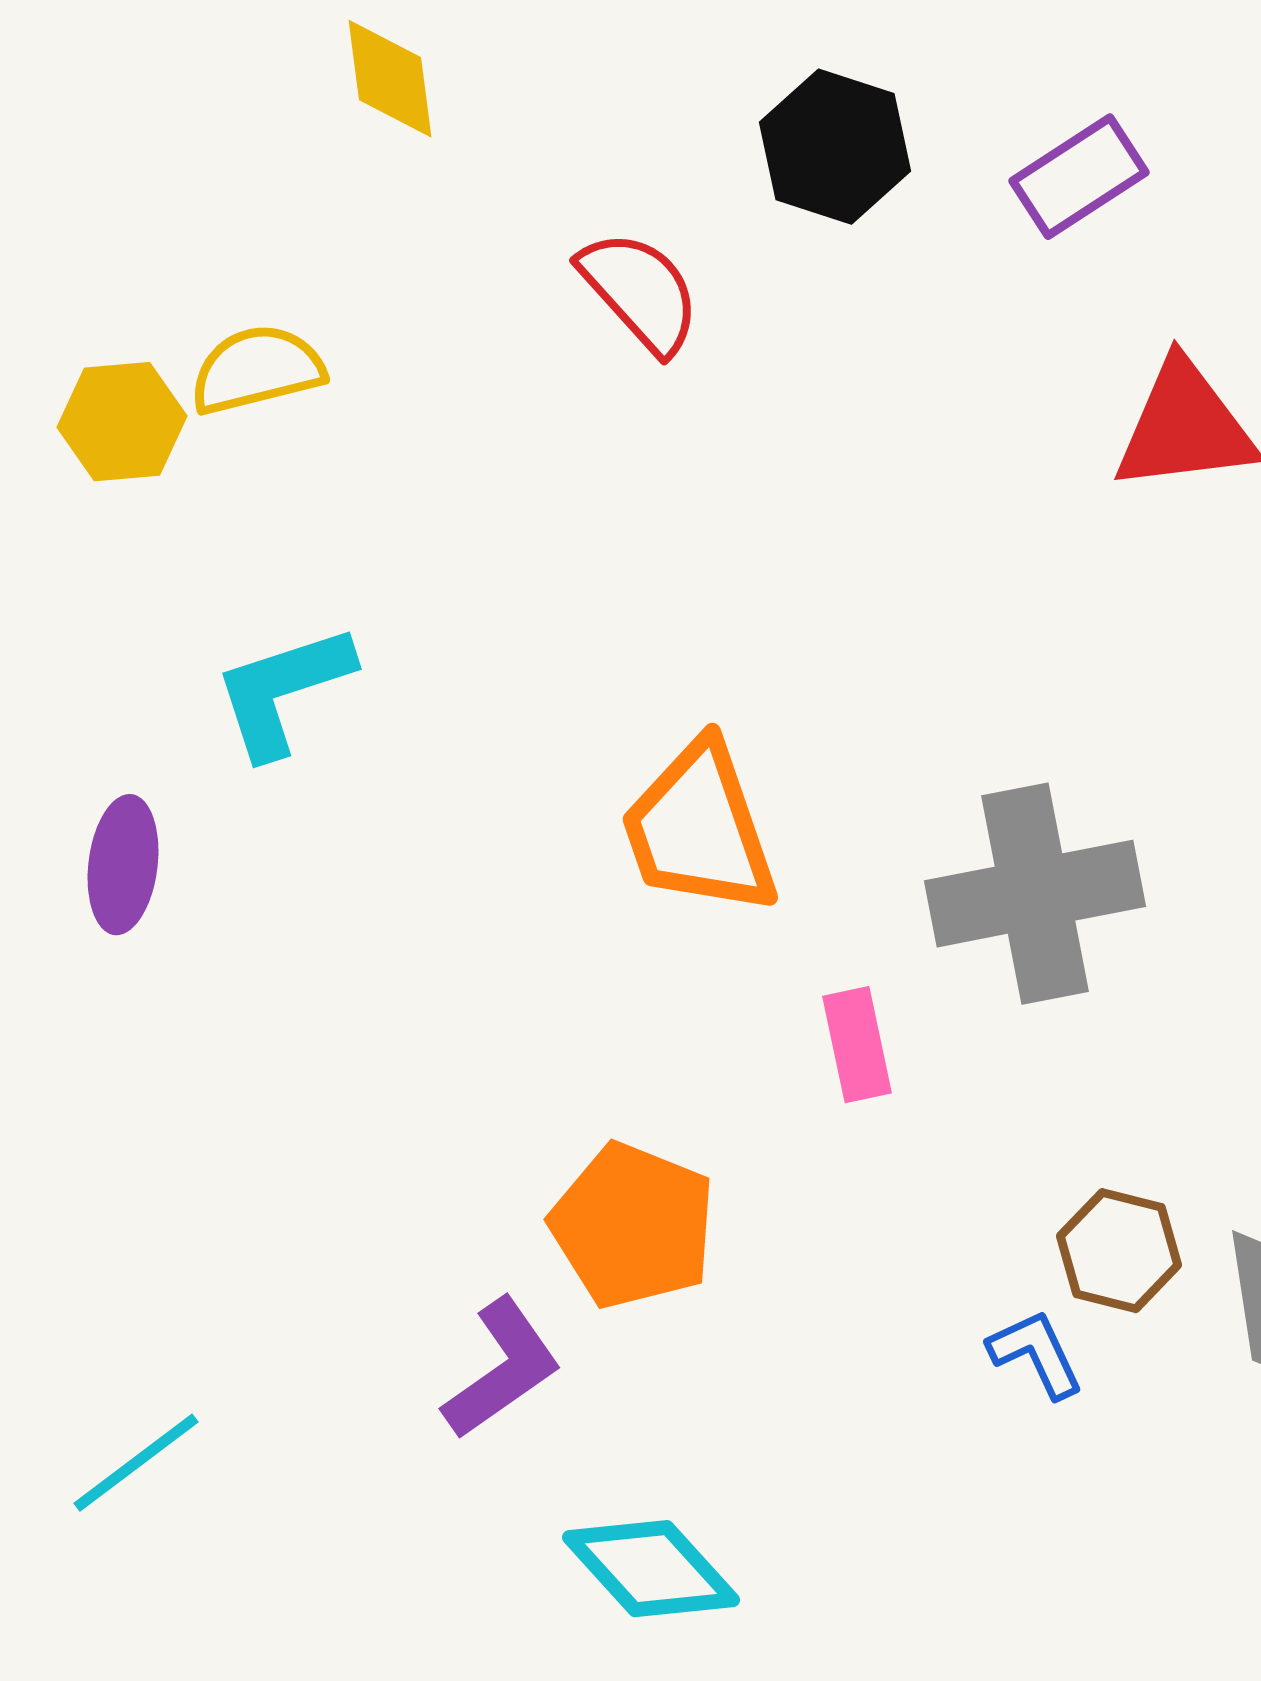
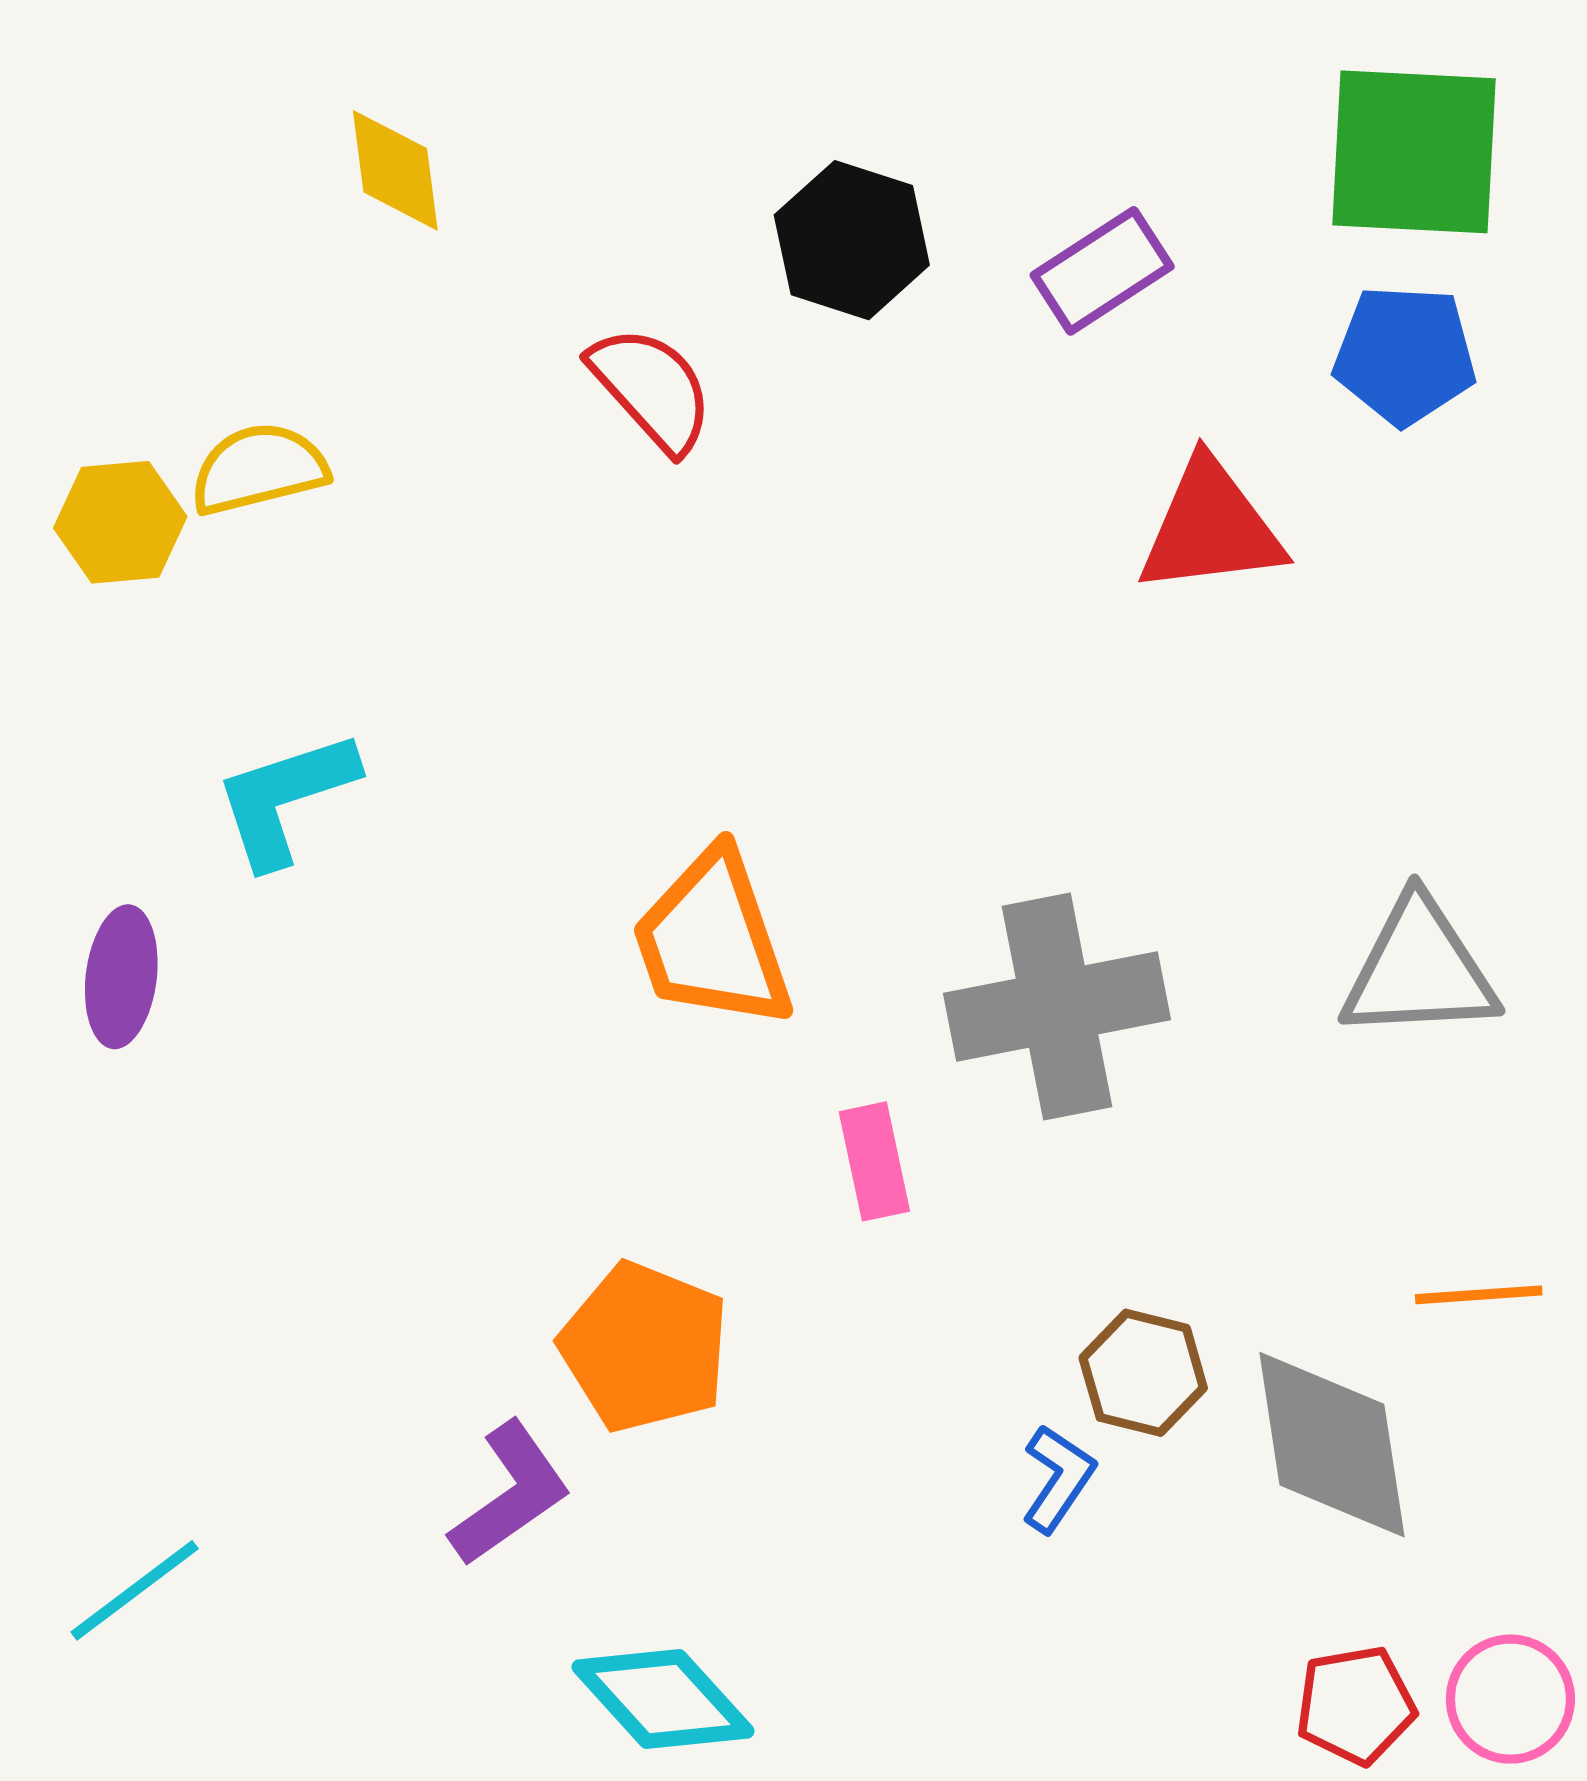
blue L-shape: (1036, 1354) -> (1058, 1478), turned 59

